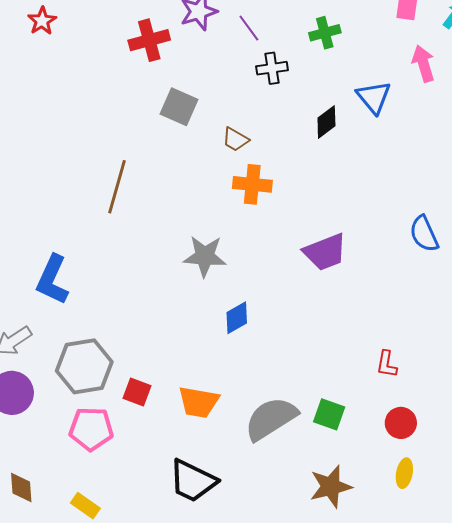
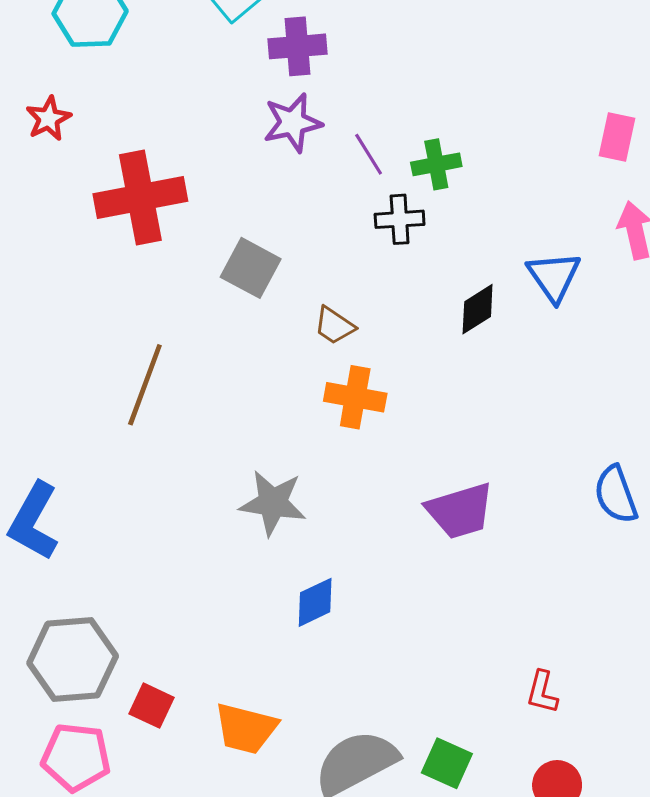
green cross: (325, 33) -> (436, 164), moved
red cross: (149, 40) -> (140, 198), moved, size x1.4

